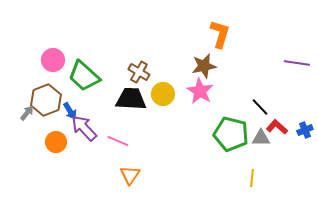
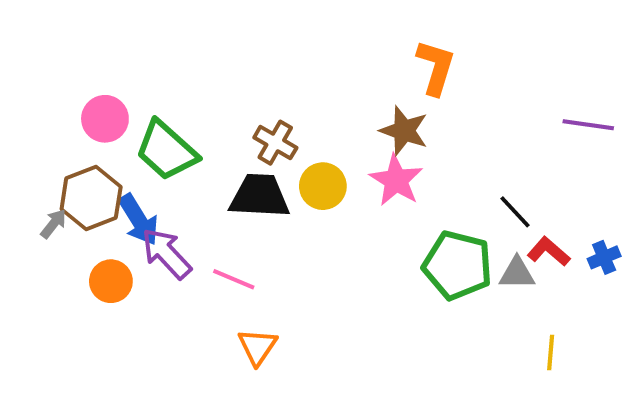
brown star: (204, 66) -> (404, 131), turned 30
blue arrow: (70, 111) -> (139, 220), size x1.5
yellow line: (252, 178) -> (551, 353), moved

